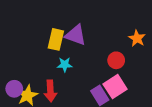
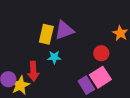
purple triangle: (76, 35) -> (64, 30), turned -40
red arrow: (50, 91) -> (33, 71), moved

